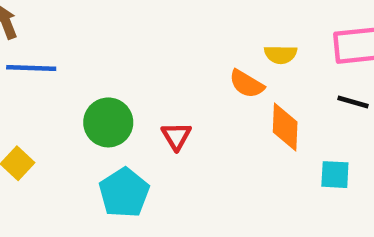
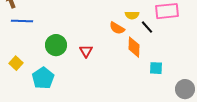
black line: (353, 102) -> (147, 27), moved, turned 32
cyan pentagon: (124, 193) -> (43, 78), moved

